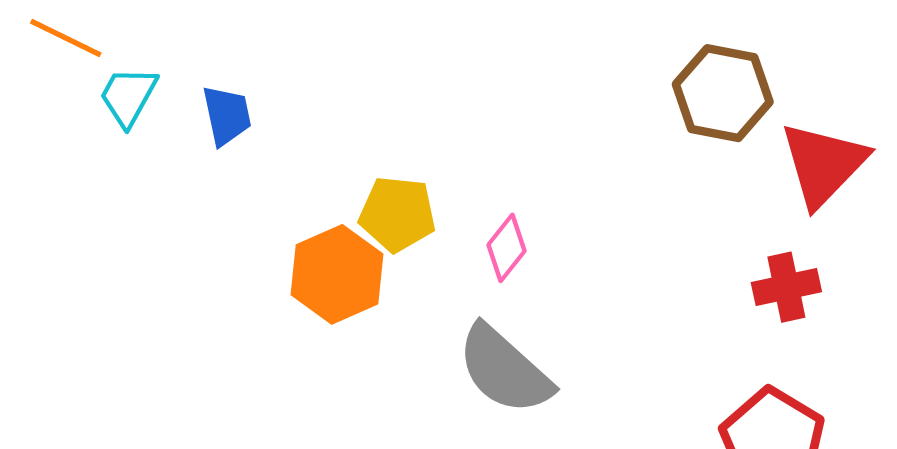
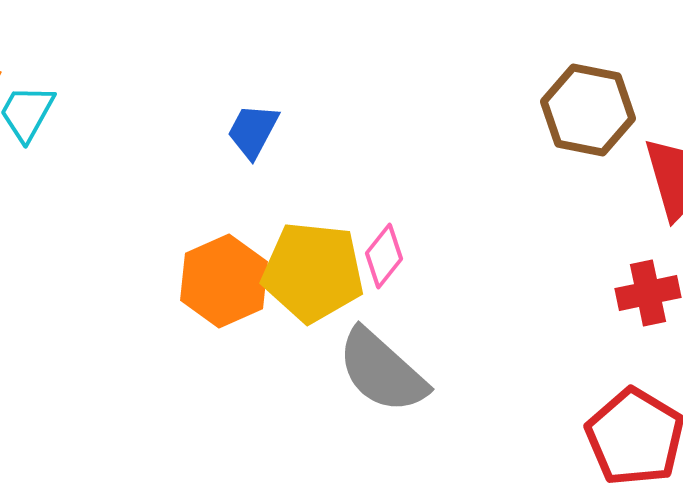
blue trapezoid: (227, 115) -> (253, 131), moved, turned -140
yellow pentagon: (397, 214) -> (313, 272), moved, size x1.4

